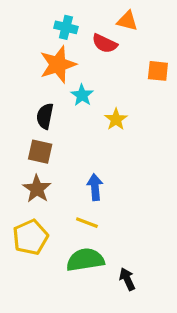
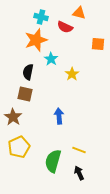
brown star: (37, 189) -> (13, 117), moved
yellow line: (87, 223) -> (79, 150), moved
green semicircle: (85, 260) -> (53, 161), turned -65

